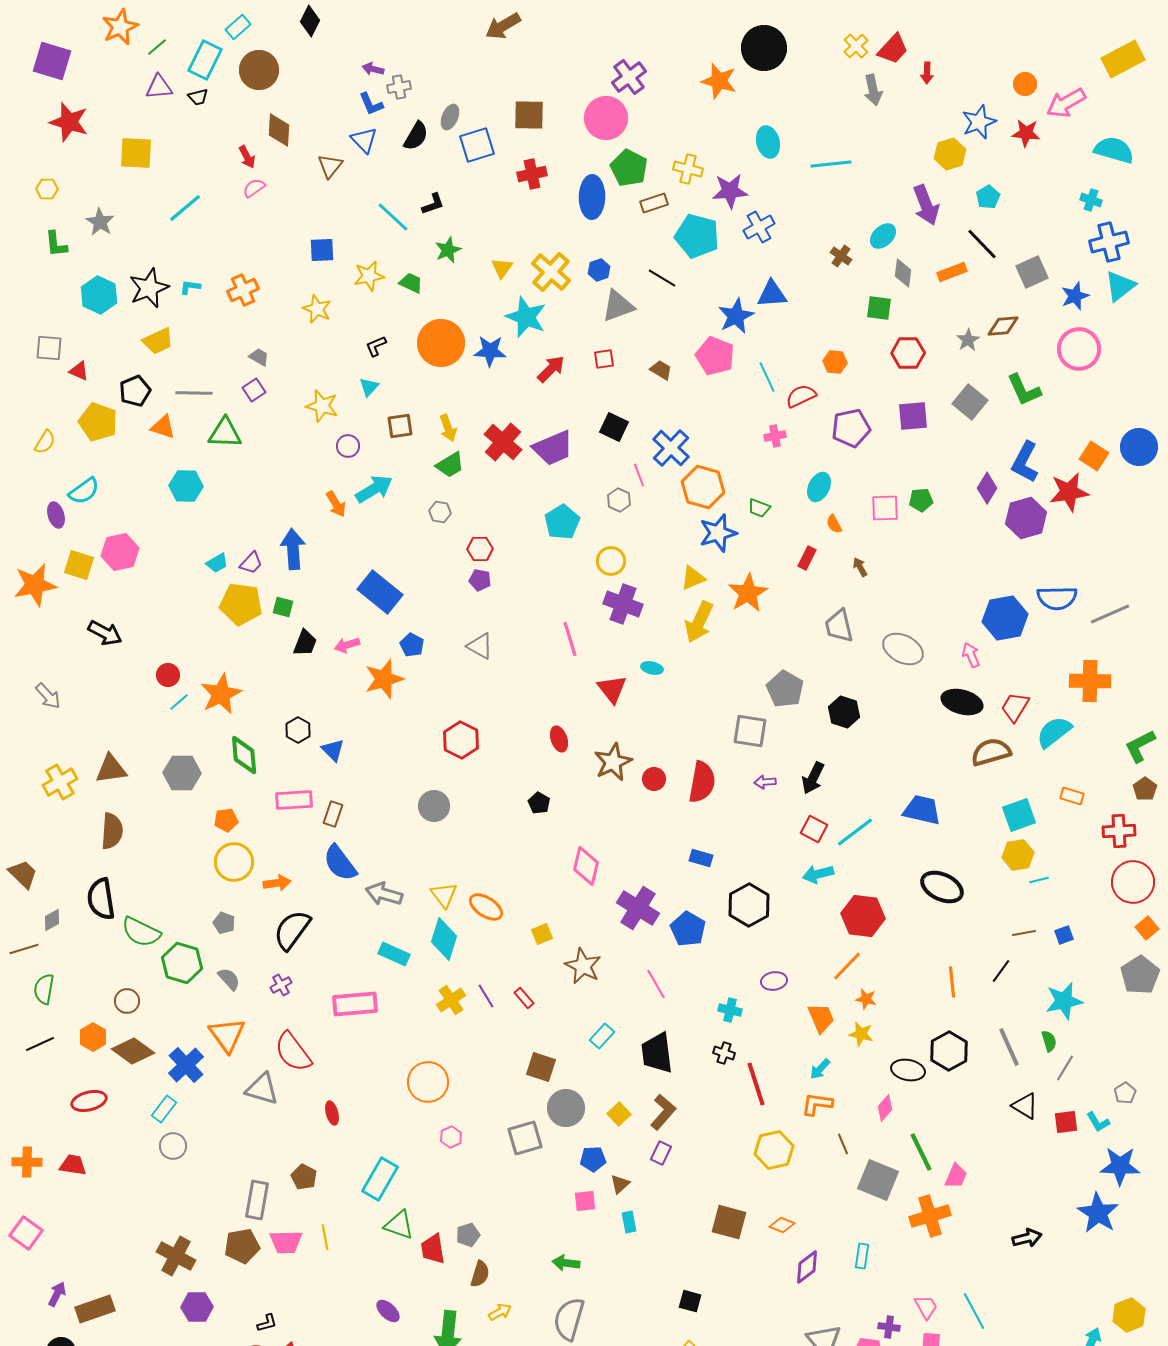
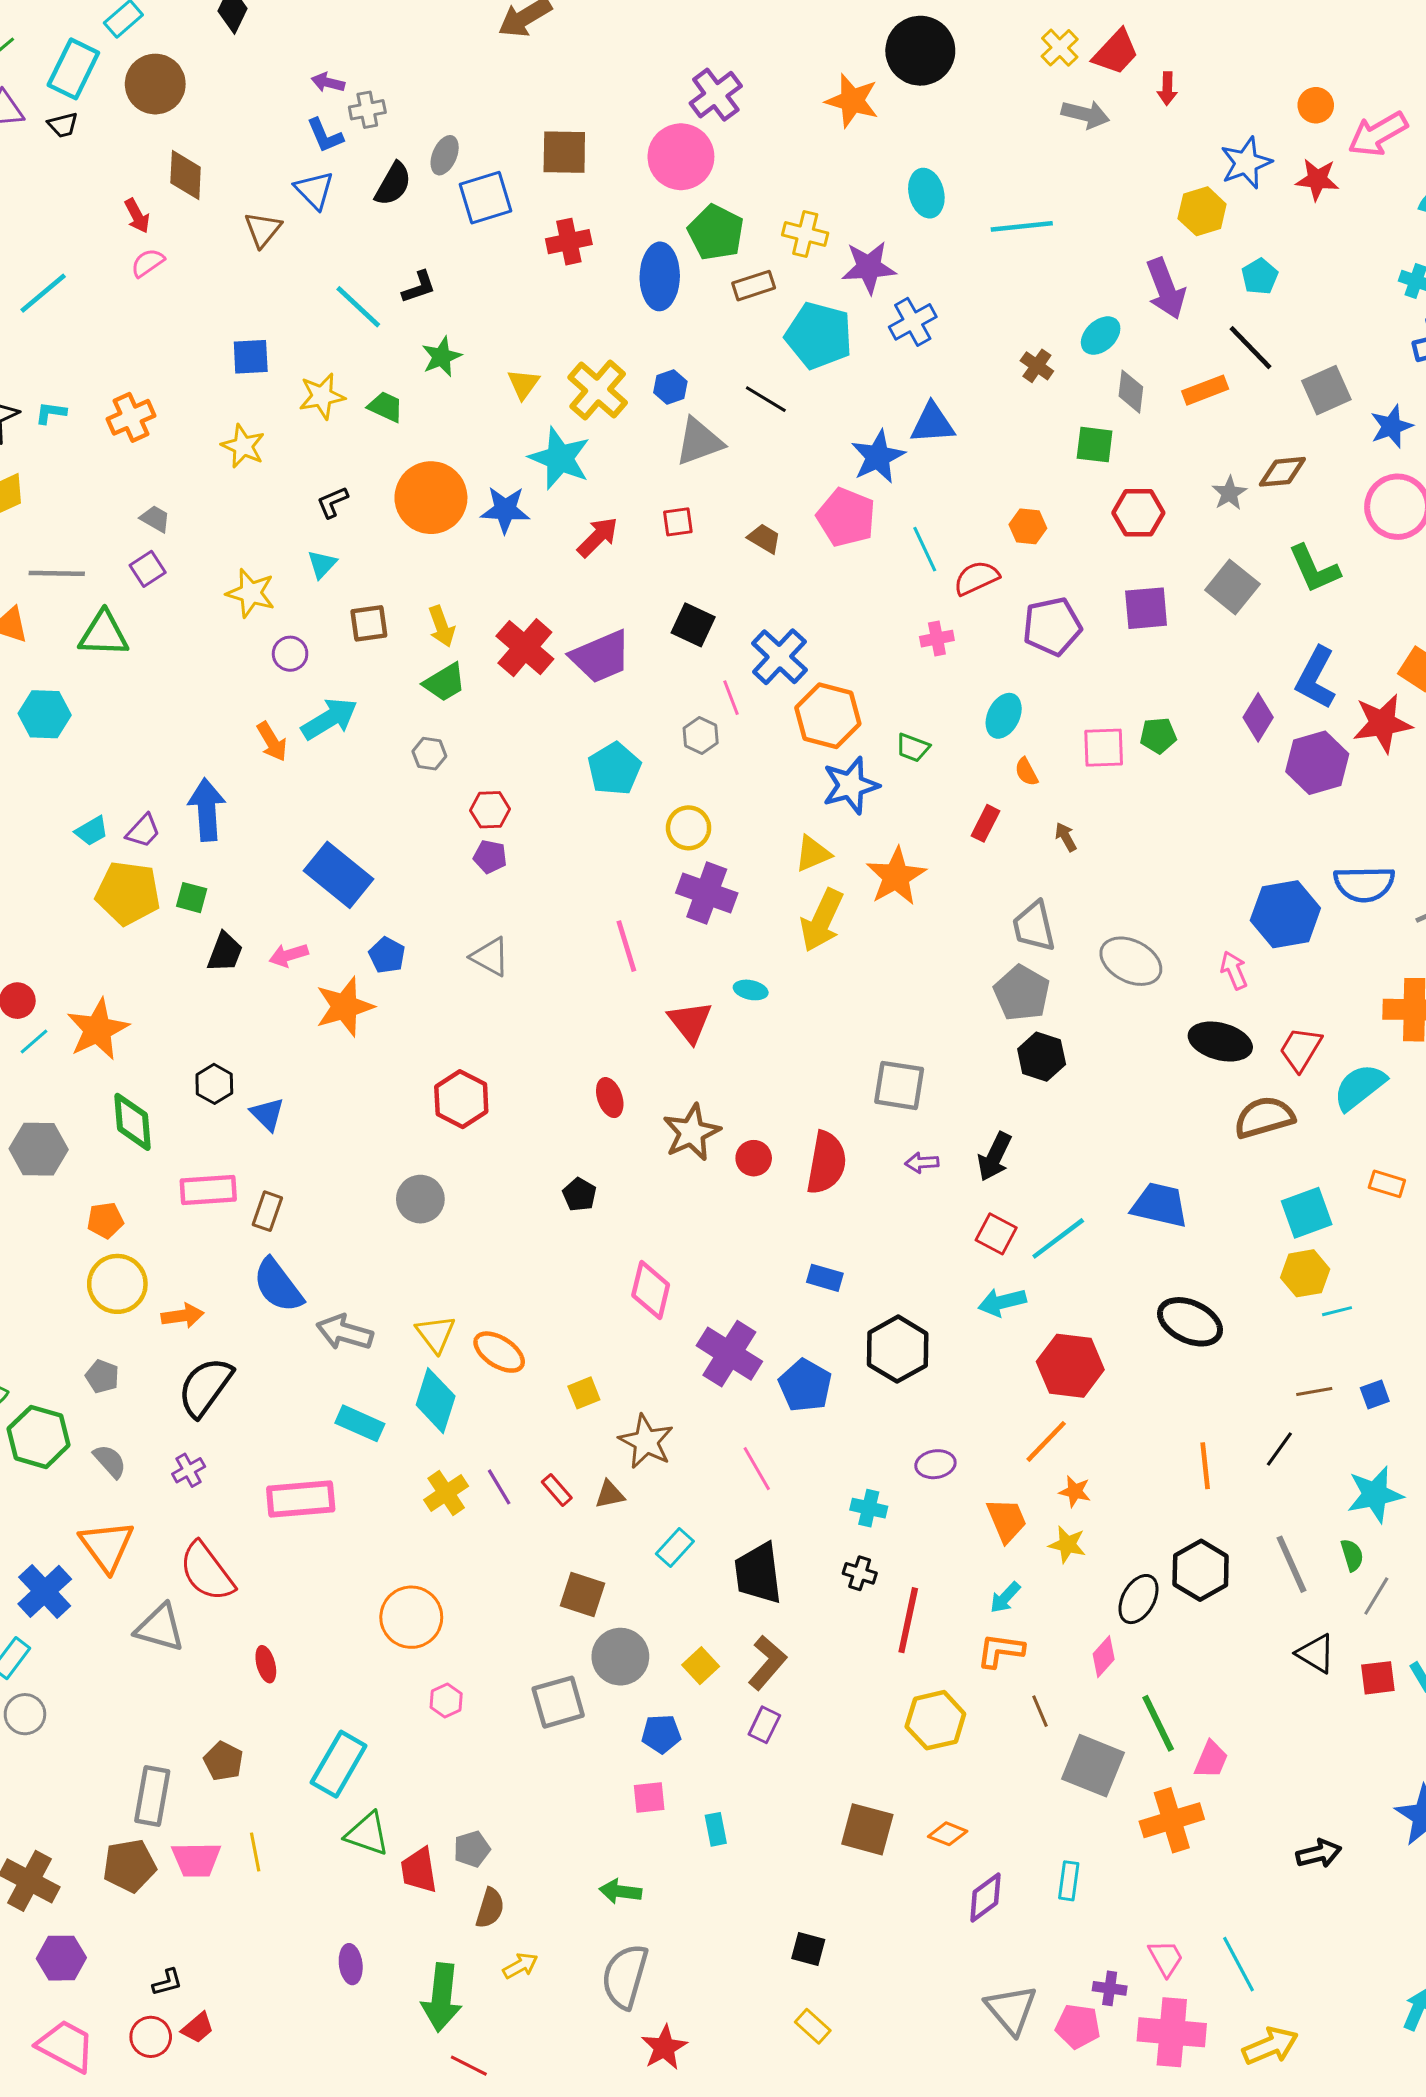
gray arrow: (873, 90) -> (1085, 114), turned -64
gray pentagon: (785, 689) -> (1022, 993), moved
black ellipse: (908, 1070) -> (1138, 1599), turned -72
red line: (756, 1084) -> (908, 1620), turned 30
brown triangle: (620, 1184) -> (610, 1494), moved, turned 30
purple ellipse: (388, 1311) -> (351, 1964), turned 40

